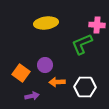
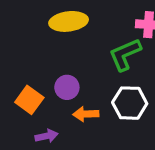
white hexagon: (85, 87) -> (130, 103), moved

